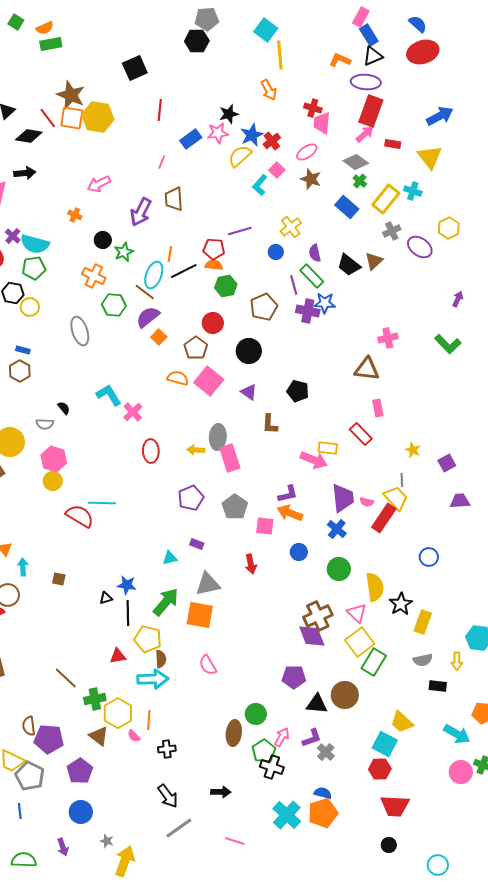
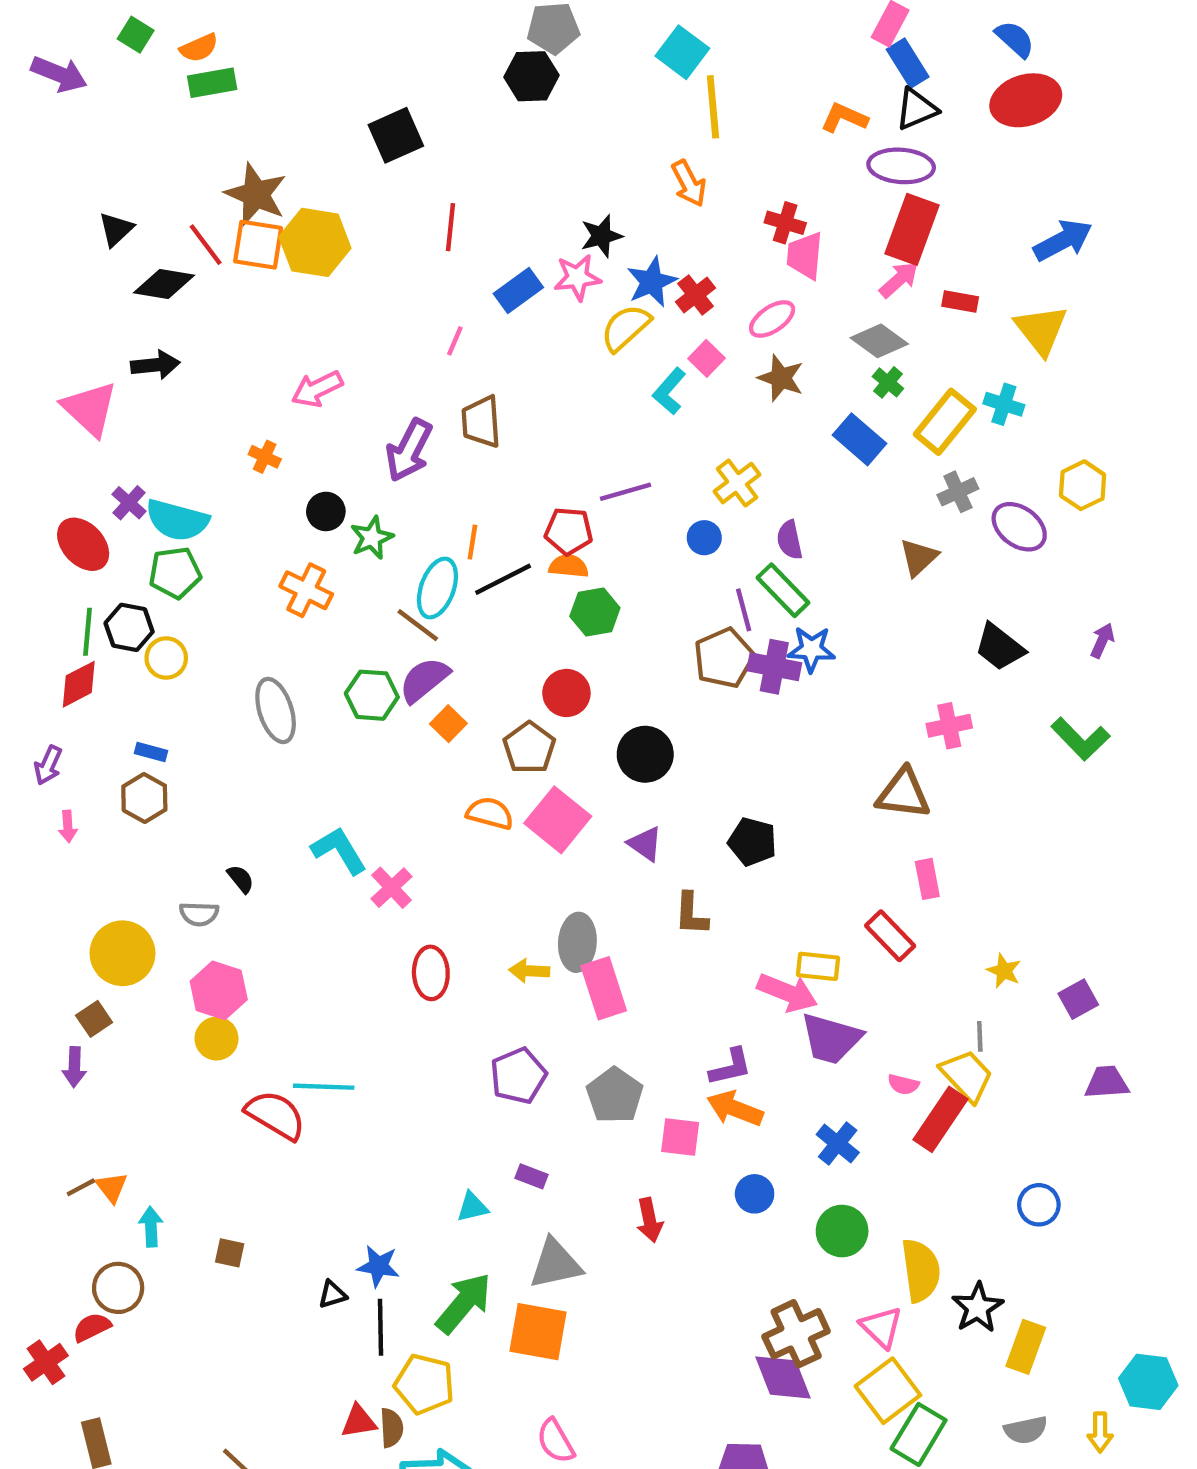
black trapezoid: (349, 265) -> (1000, 647), moved
green hexagon: (114, 305) -> (372, 695), moved
brown pentagon: (264, 307) -> (724, 658), moved
purple trapezoid: (343, 498) -> (831, 1039), moved, turned 112
brown semicircle: (161, 659) -> (391, 1428), moved

